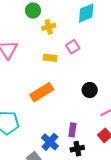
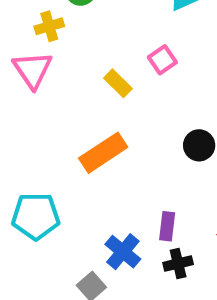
yellow cross: (49, 27) -> (49, 26), moved
yellow rectangle: (50, 58) -> (118, 83), turned 40

